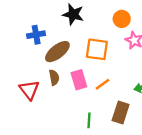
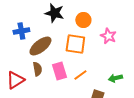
orange circle: (122, 19) -> (83, 20), moved
red triangle: (29, 90) -> (15, 80), turned 36

